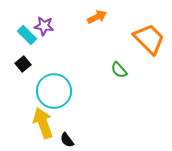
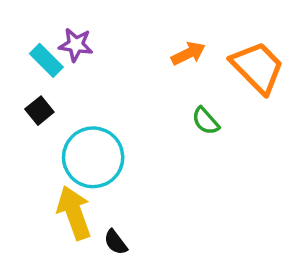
orange arrow: (97, 17) -> (188, 53), moved

